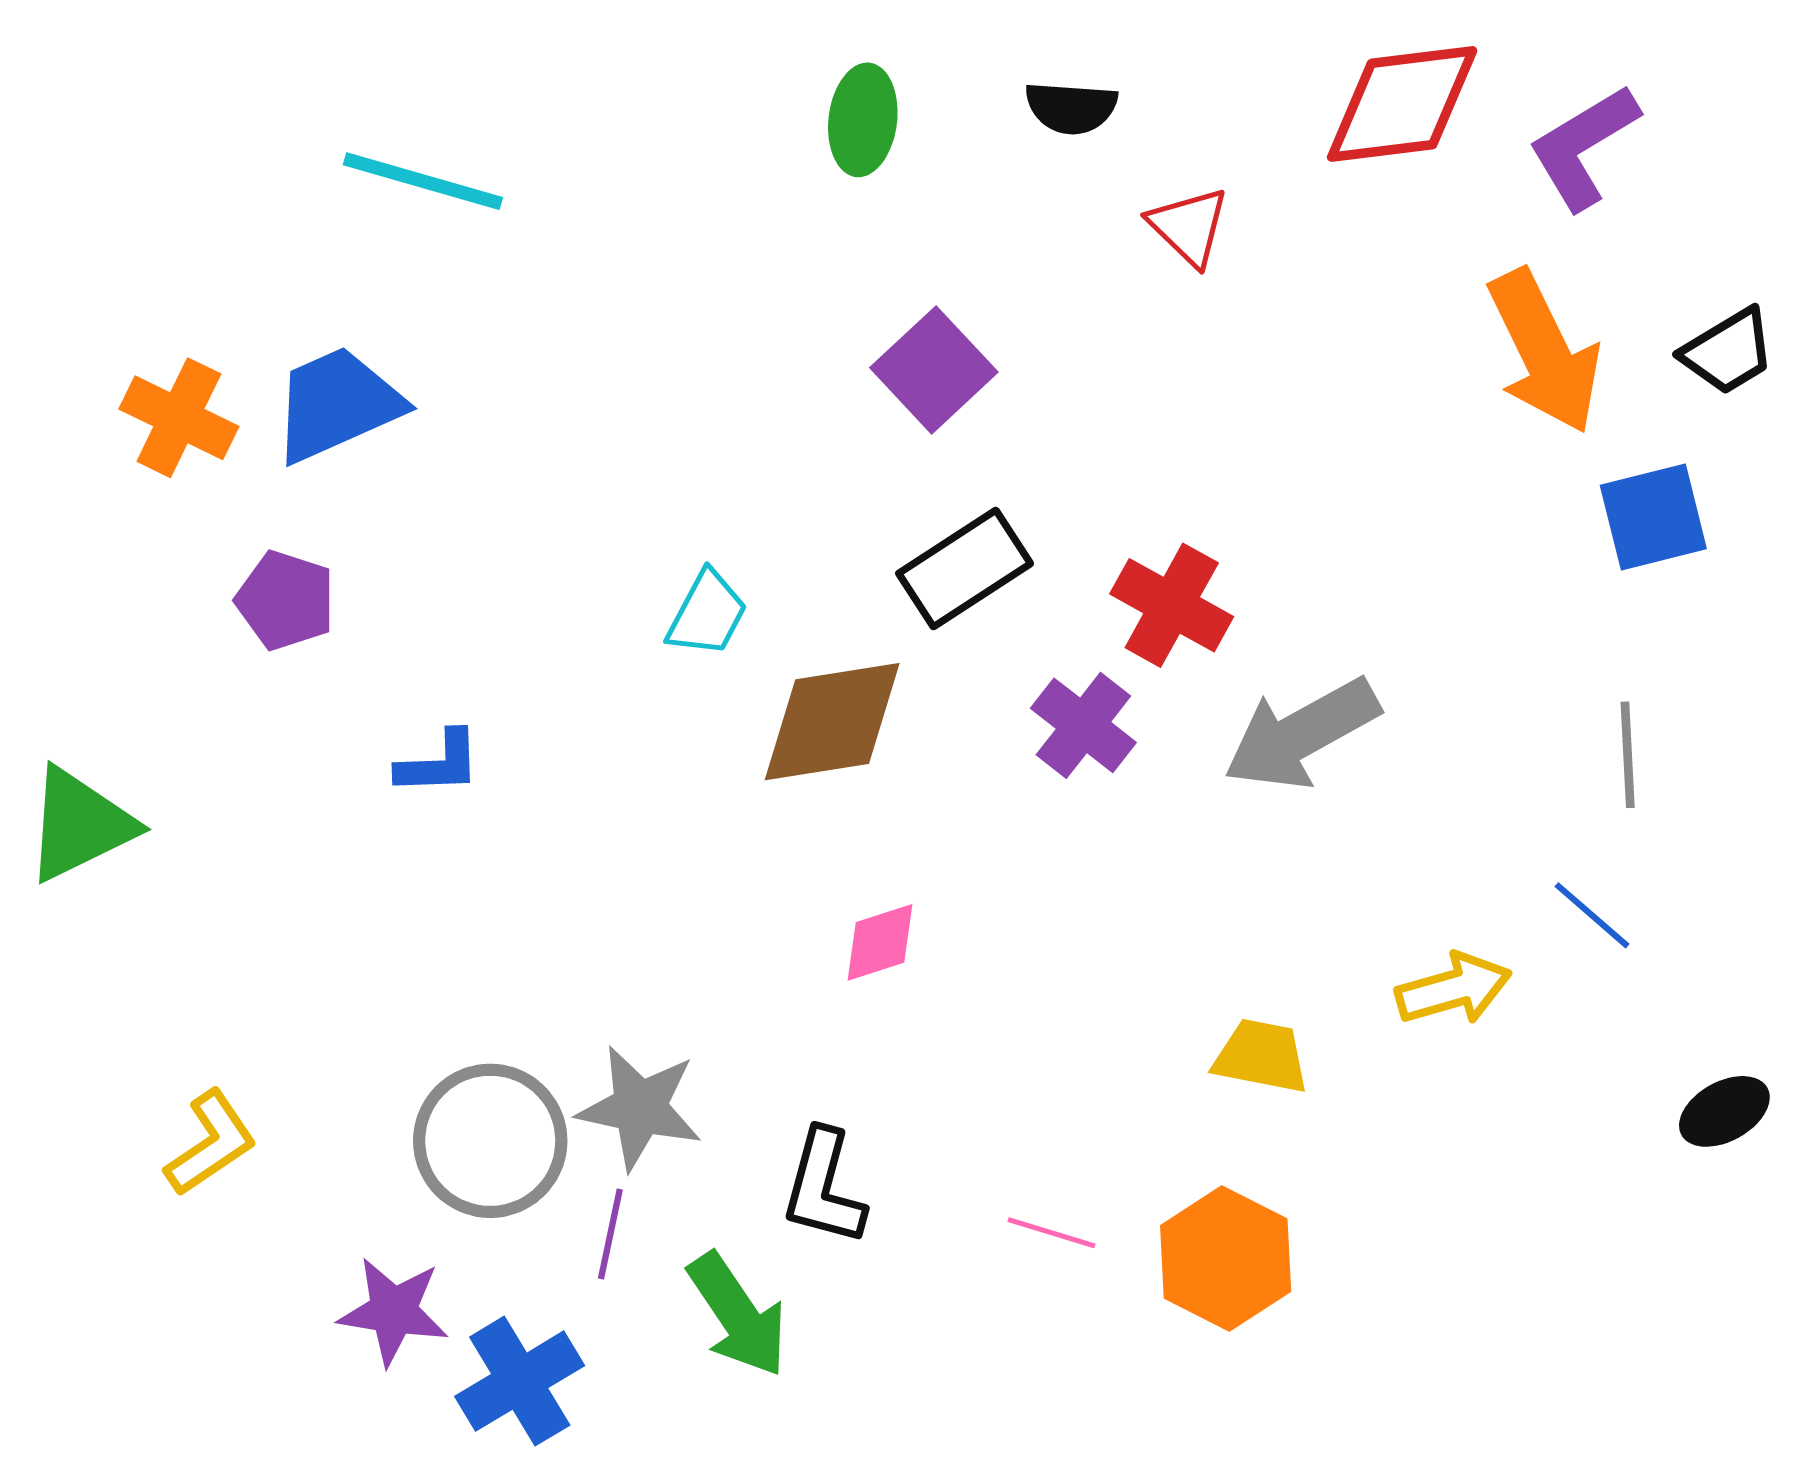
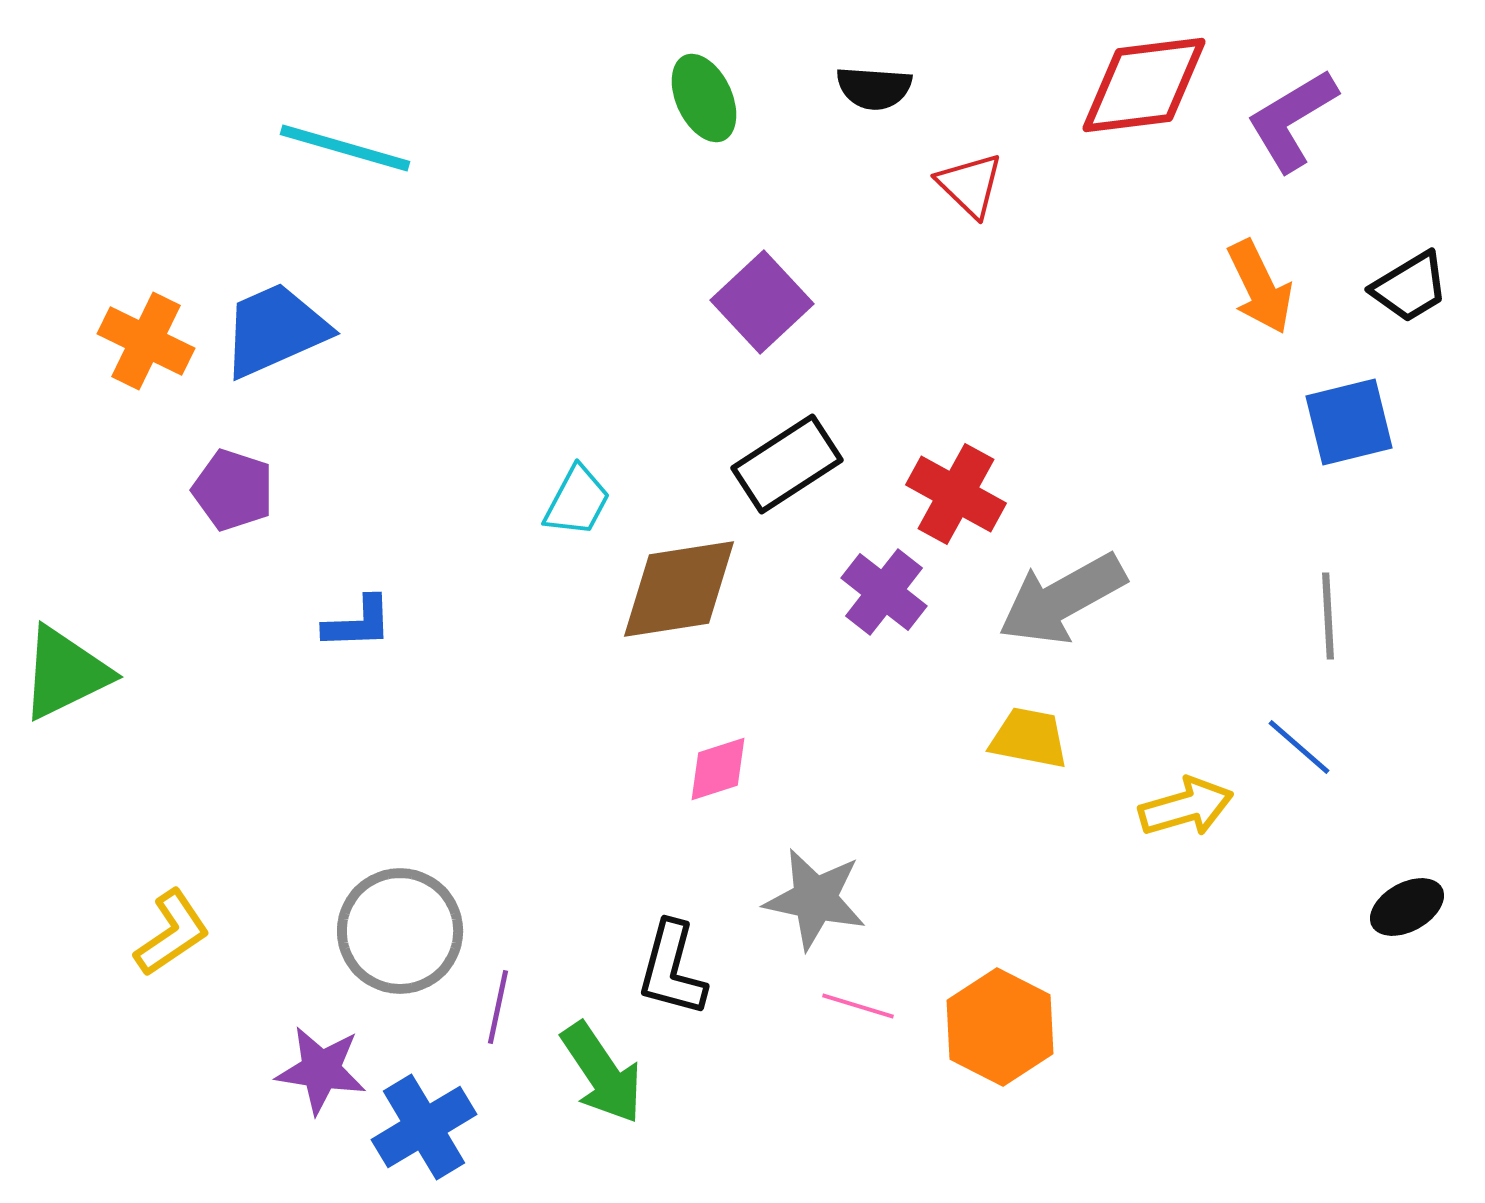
green ellipse: (863, 120) -> (704, 98), turned -32
orange arrow: (1544, 352) -> (1260, 287), size x0.7
yellow trapezoid: (1261, 1056) -> (1029, 738), moved
gray star: (640, 1108) -> (815, 899), moved

